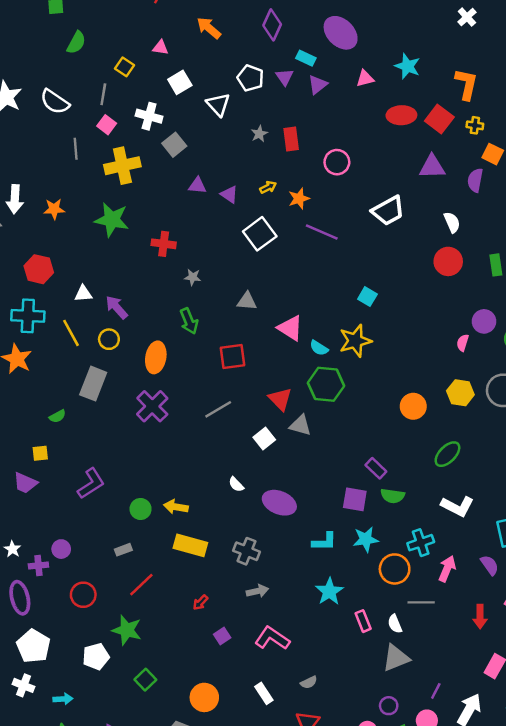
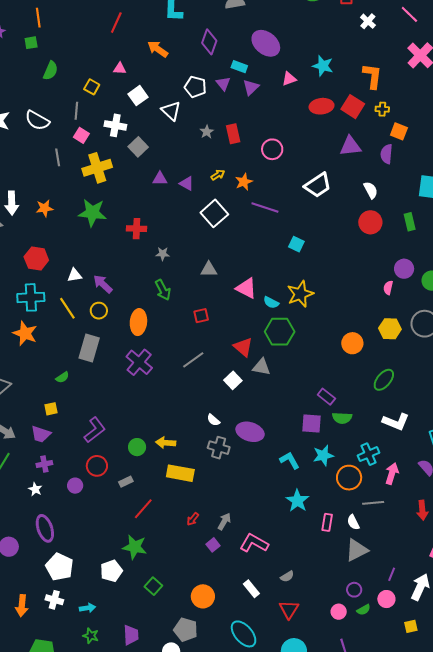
cyan square: (367, 297) -> (296, 244), moved
red square: (233, 356) -> (201, 316), size x0.7
cyan L-shape: (324, 542) -> (290, 460), turned -115
gray cross: (247, 551) -> (219, 448), moved
purple cross: (38, 566) -> (44, 464), moved
gray arrow: (257, 591) -> (224, 521), moved, turned -42
red circle: (83, 595) -> (97, 466), moved
pink rectangle: (363, 621) -> (327, 522), turned 36

